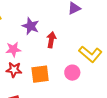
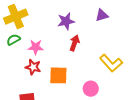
purple star: (31, 26) -> (66, 21), moved, turned 30
pink circle: (72, 73) -> (91, 89), moved

